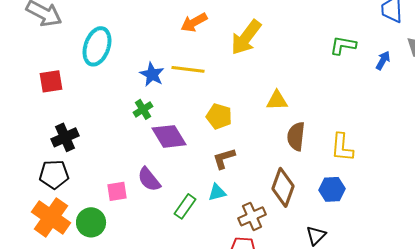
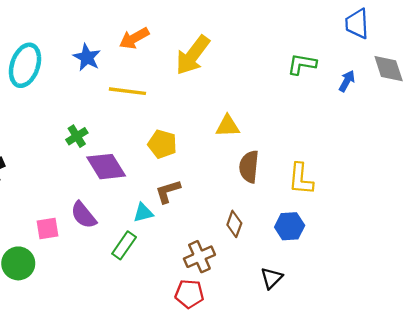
blue star: (152, 74) -> (87, 57), moved
brown diamond: (283, 187) -> (234, 224), size x0.6
cyan triangle: (217, 192) -> (143, 213), moved

